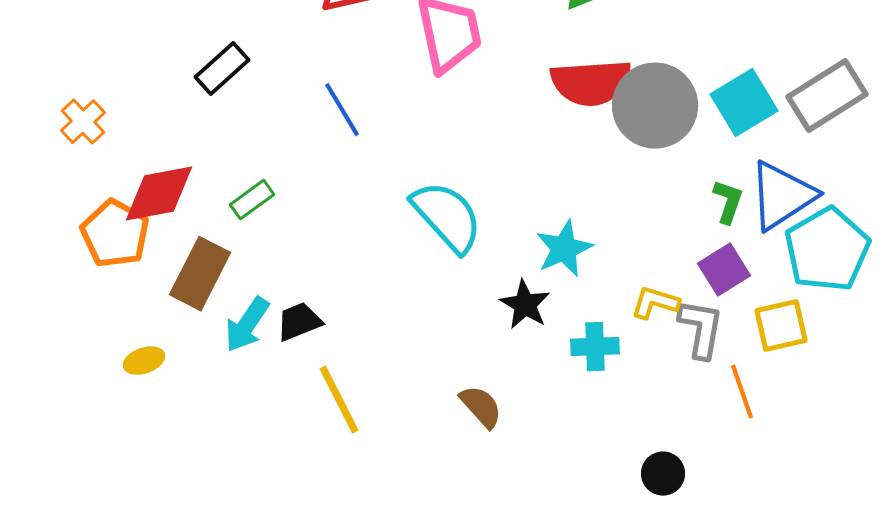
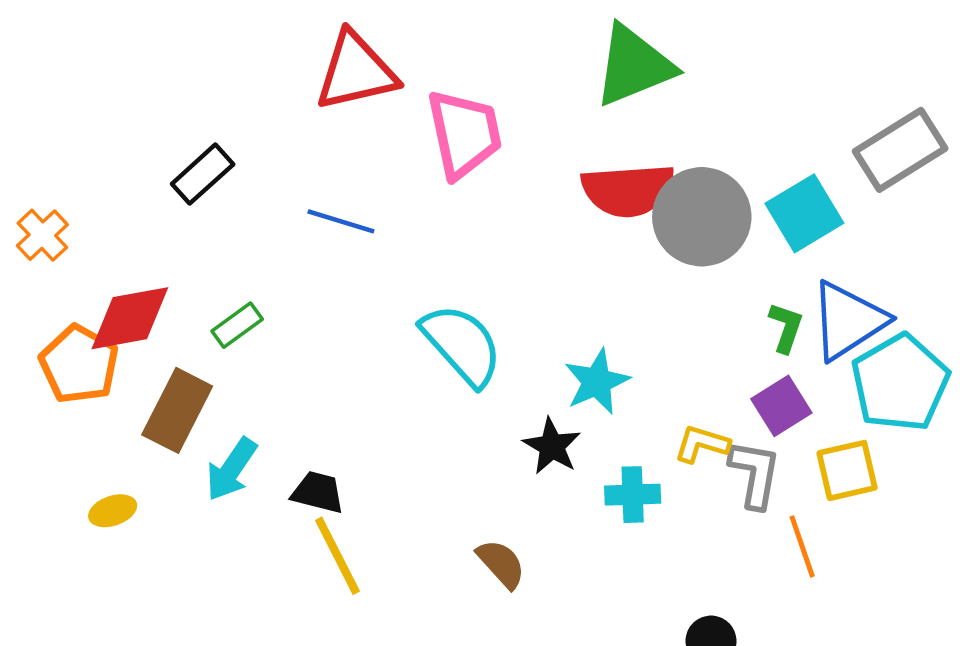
gray rectangle: (827, 96) -> (900, 150), moved
blue line: (342, 110) -> (341, 221), turned -42
black trapezoid: (299, 322) -> (318, 492), moved, turned 36

